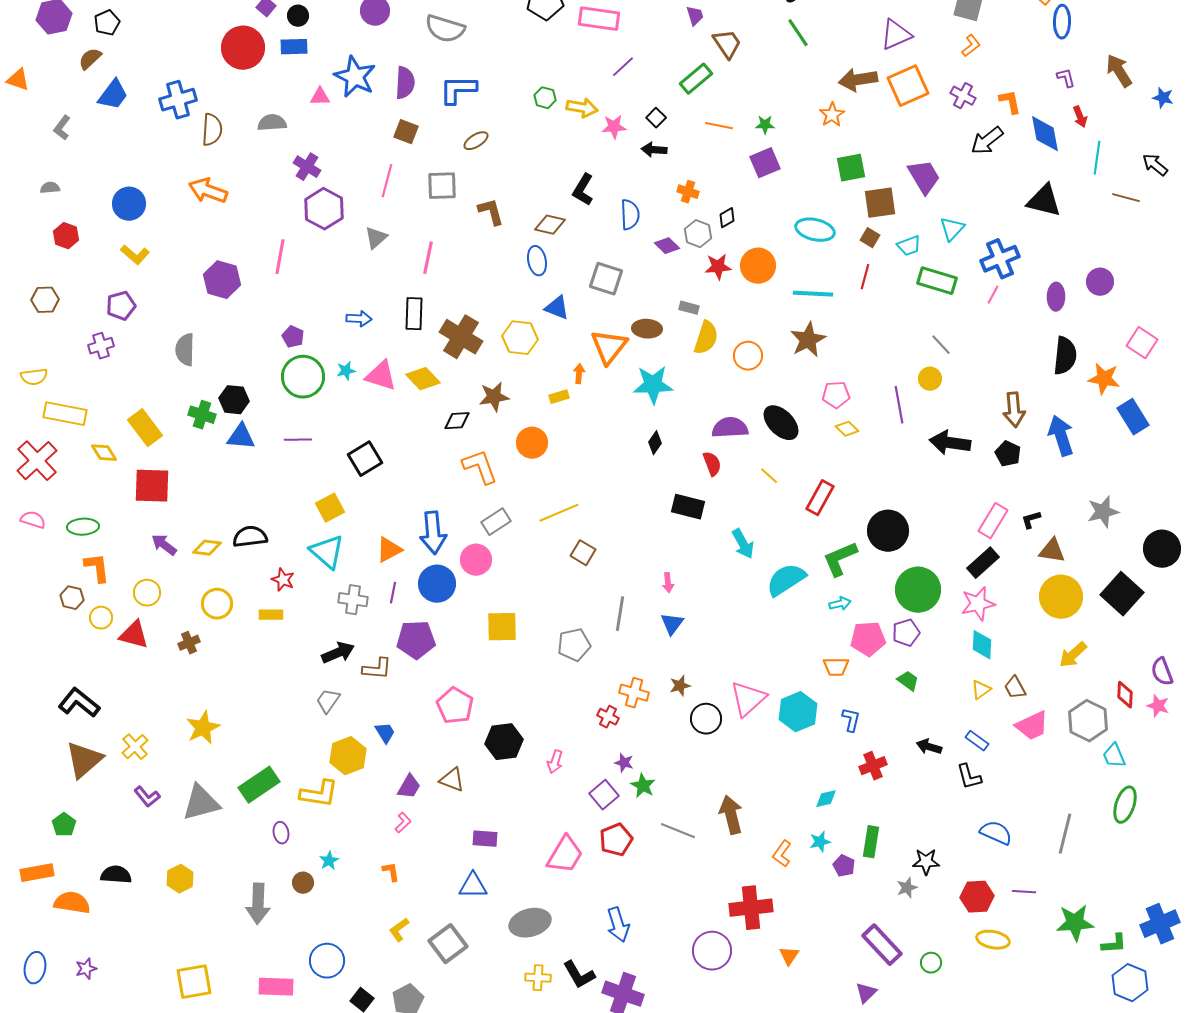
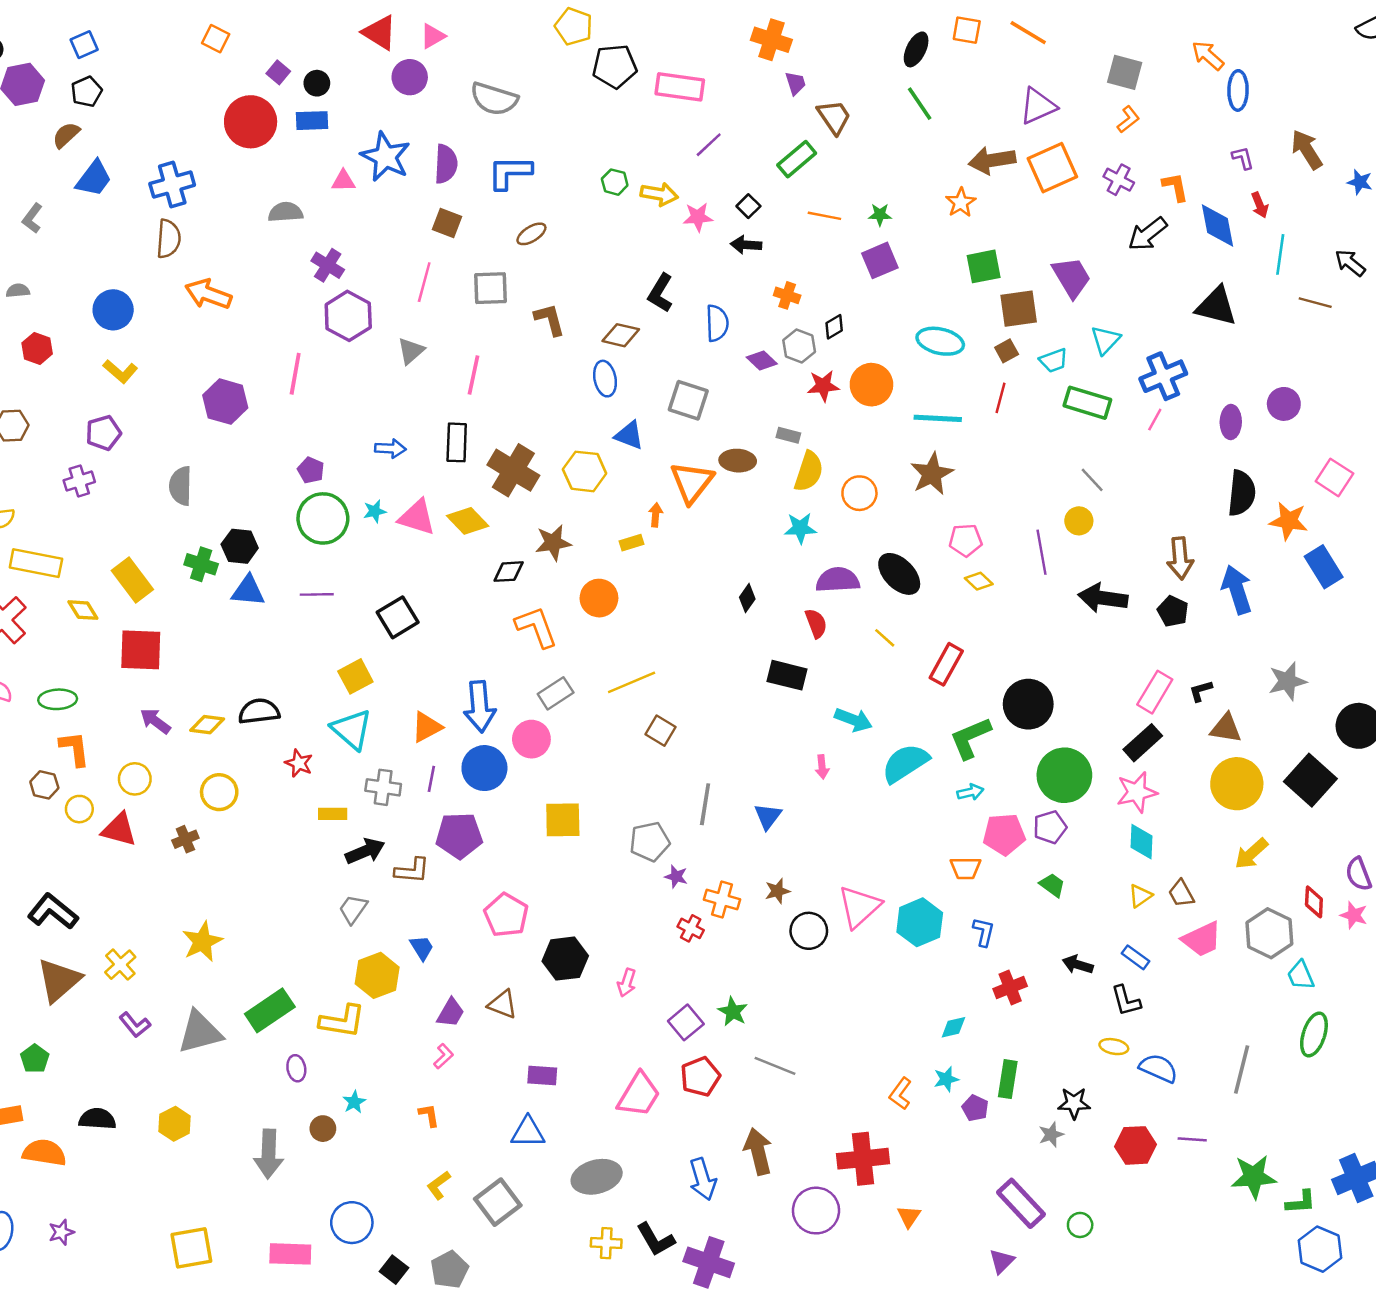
brown semicircle: (212, 130) -> (169, 239), moved
brown square: (870, 238) -> (1007, 351), turned 30
cyan star: (653, 385) -> (800, 528), moved, size x0.7
cyan arrow: (743, 544) -> (853, 720), turned -40
pink arrow: (668, 583) -> (822, 767), moved
yellow rectangle: (271, 615) -> (333, 814), moved
purple star: (624, 763) -> (676, 877), moved
brown arrow: (731, 815) -> (758, 1151), moved
yellow ellipse: (993, 940) -> (1114, 1047), moved, size x0.7

